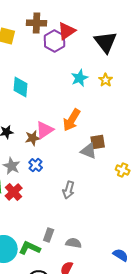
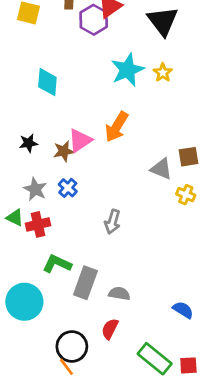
cyan star: (80, 78) -> (127, 70), size x1.4
brown square: (98, 142) -> (188, 157), moved
gray triangle: (89, 151) -> (161, 169), moved
red cross: (14, 192) -> (38, 224), turned 30
gray rectangle: (49, 235) -> (85, 283), size x1.6
green L-shape: (30, 248) -> (57, 264), moved

